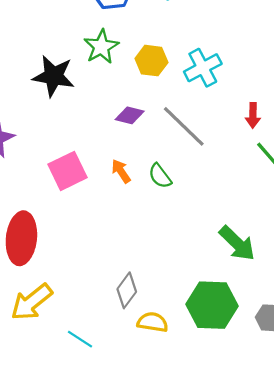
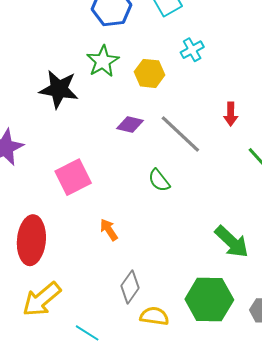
cyan cross: (203, 68) -> (192, 50), moved, size x0.7
red arrow: (253, 115) -> (231, 114), moved
orange arrow: (121, 171) -> (109, 230), moved

